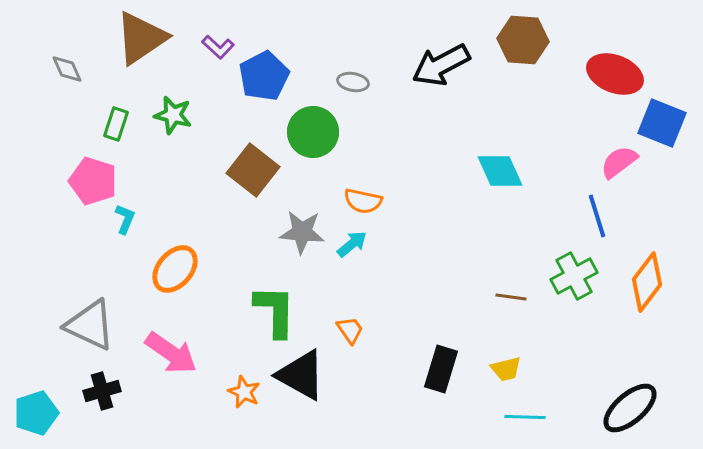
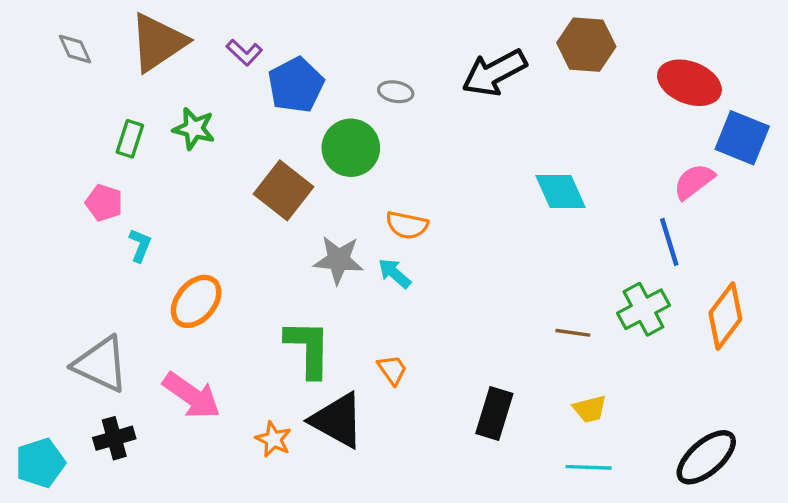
gray diamond: (67, 69) -> (75, 49), moved
pink pentagon: (93, 181) -> (104, 203), size x0.7
cyan arrow: (352, 244) -> (395, 273), turned -100
yellow trapezoid: (506, 369) -> (590, 409), moved

